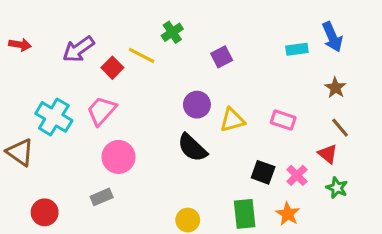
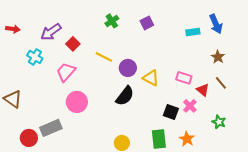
yellow line: (142, 55) -> (104, 57), moved
purple square: (222, 57) -> (147, 23), moved
cyan cross: (54, 117) -> (35, 57), moved, size x0.7
yellow triangle: (232, 120) -> (151, 78), turned 42
black semicircle: (192, 148) -> (125, 96), turned -95
red triangle: (328, 154) -> (203, 90), moved
pink cross: (297, 175) -> (190, 106), moved
gray rectangle: (102, 197) -> (51, 128), moved, size x1.5

